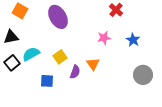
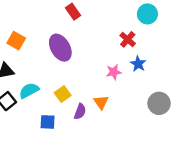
blue star: (133, 40) -> (138, 64), moved
gray circle: (143, 75) -> (159, 103), moved

